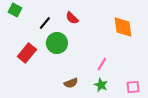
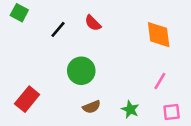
green circle: (57, 43) -> (81, 71), moved
red rectangle: (27, 53) -> (27, 99), moved
pink line: (102, 64) -> (160, 81), moved

